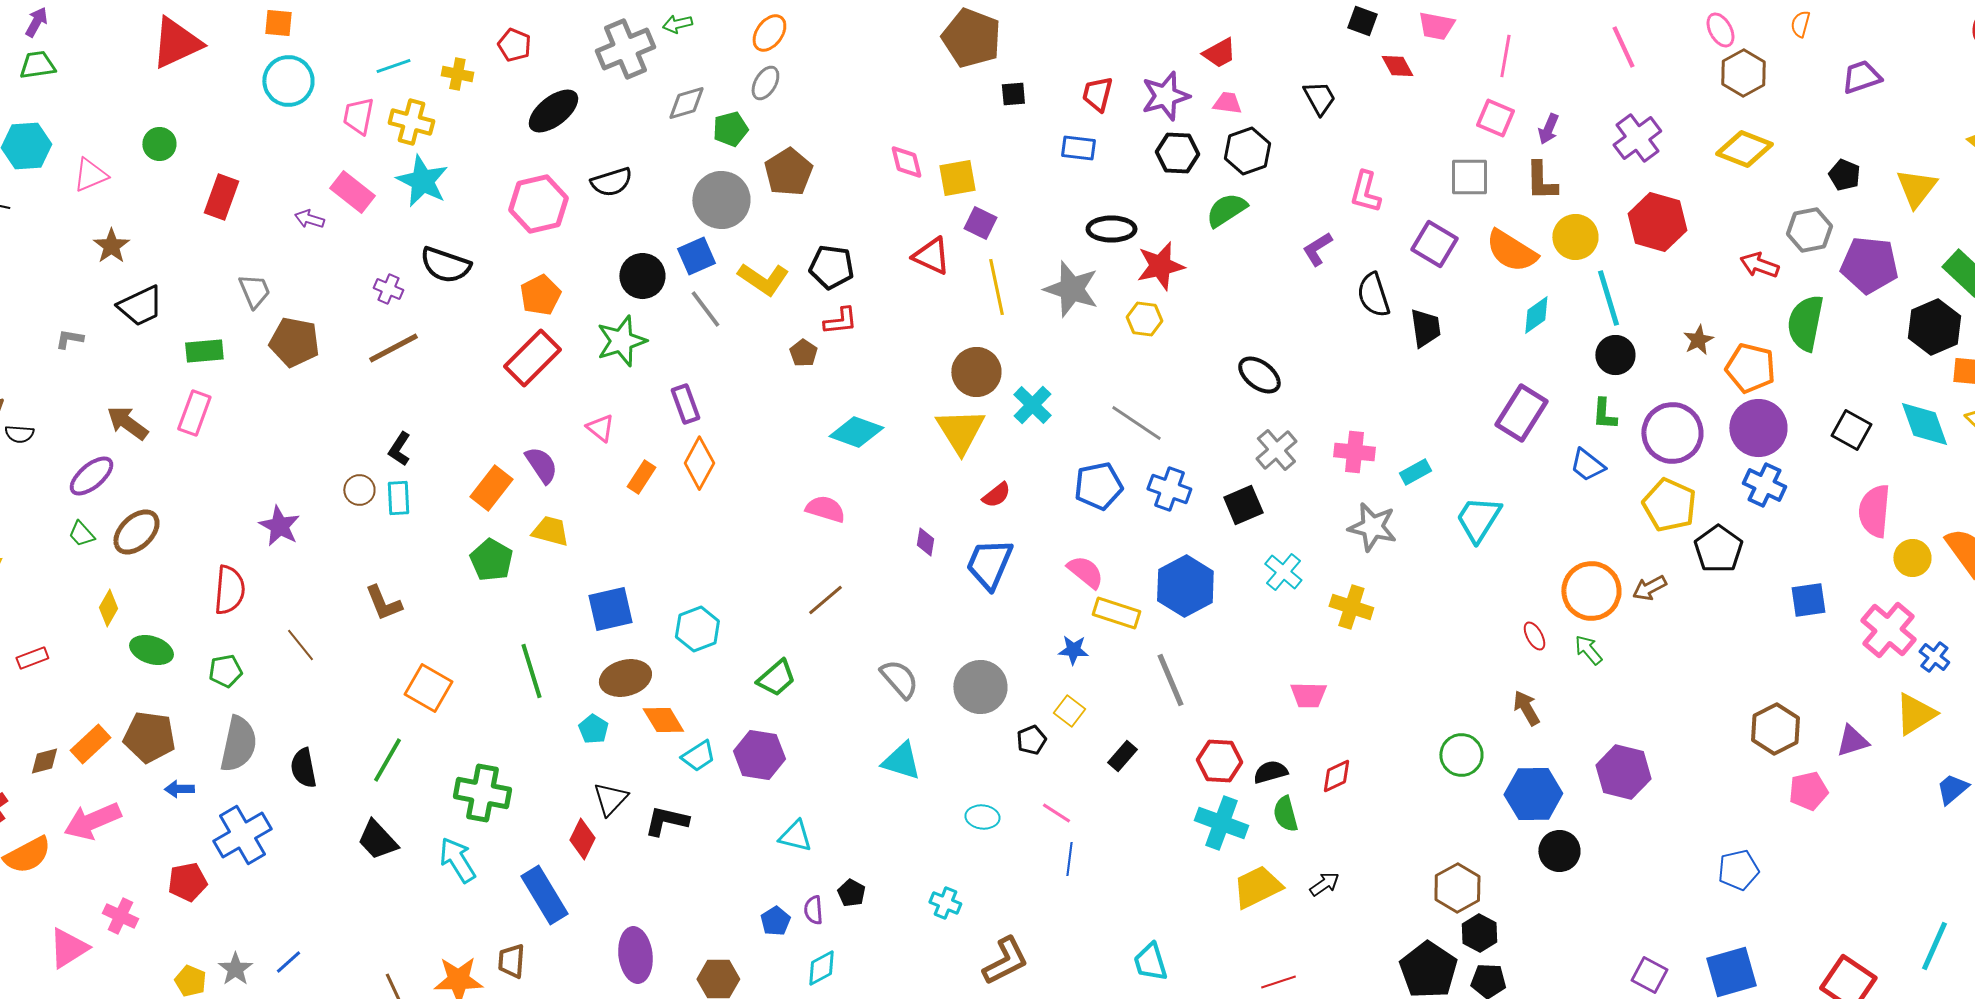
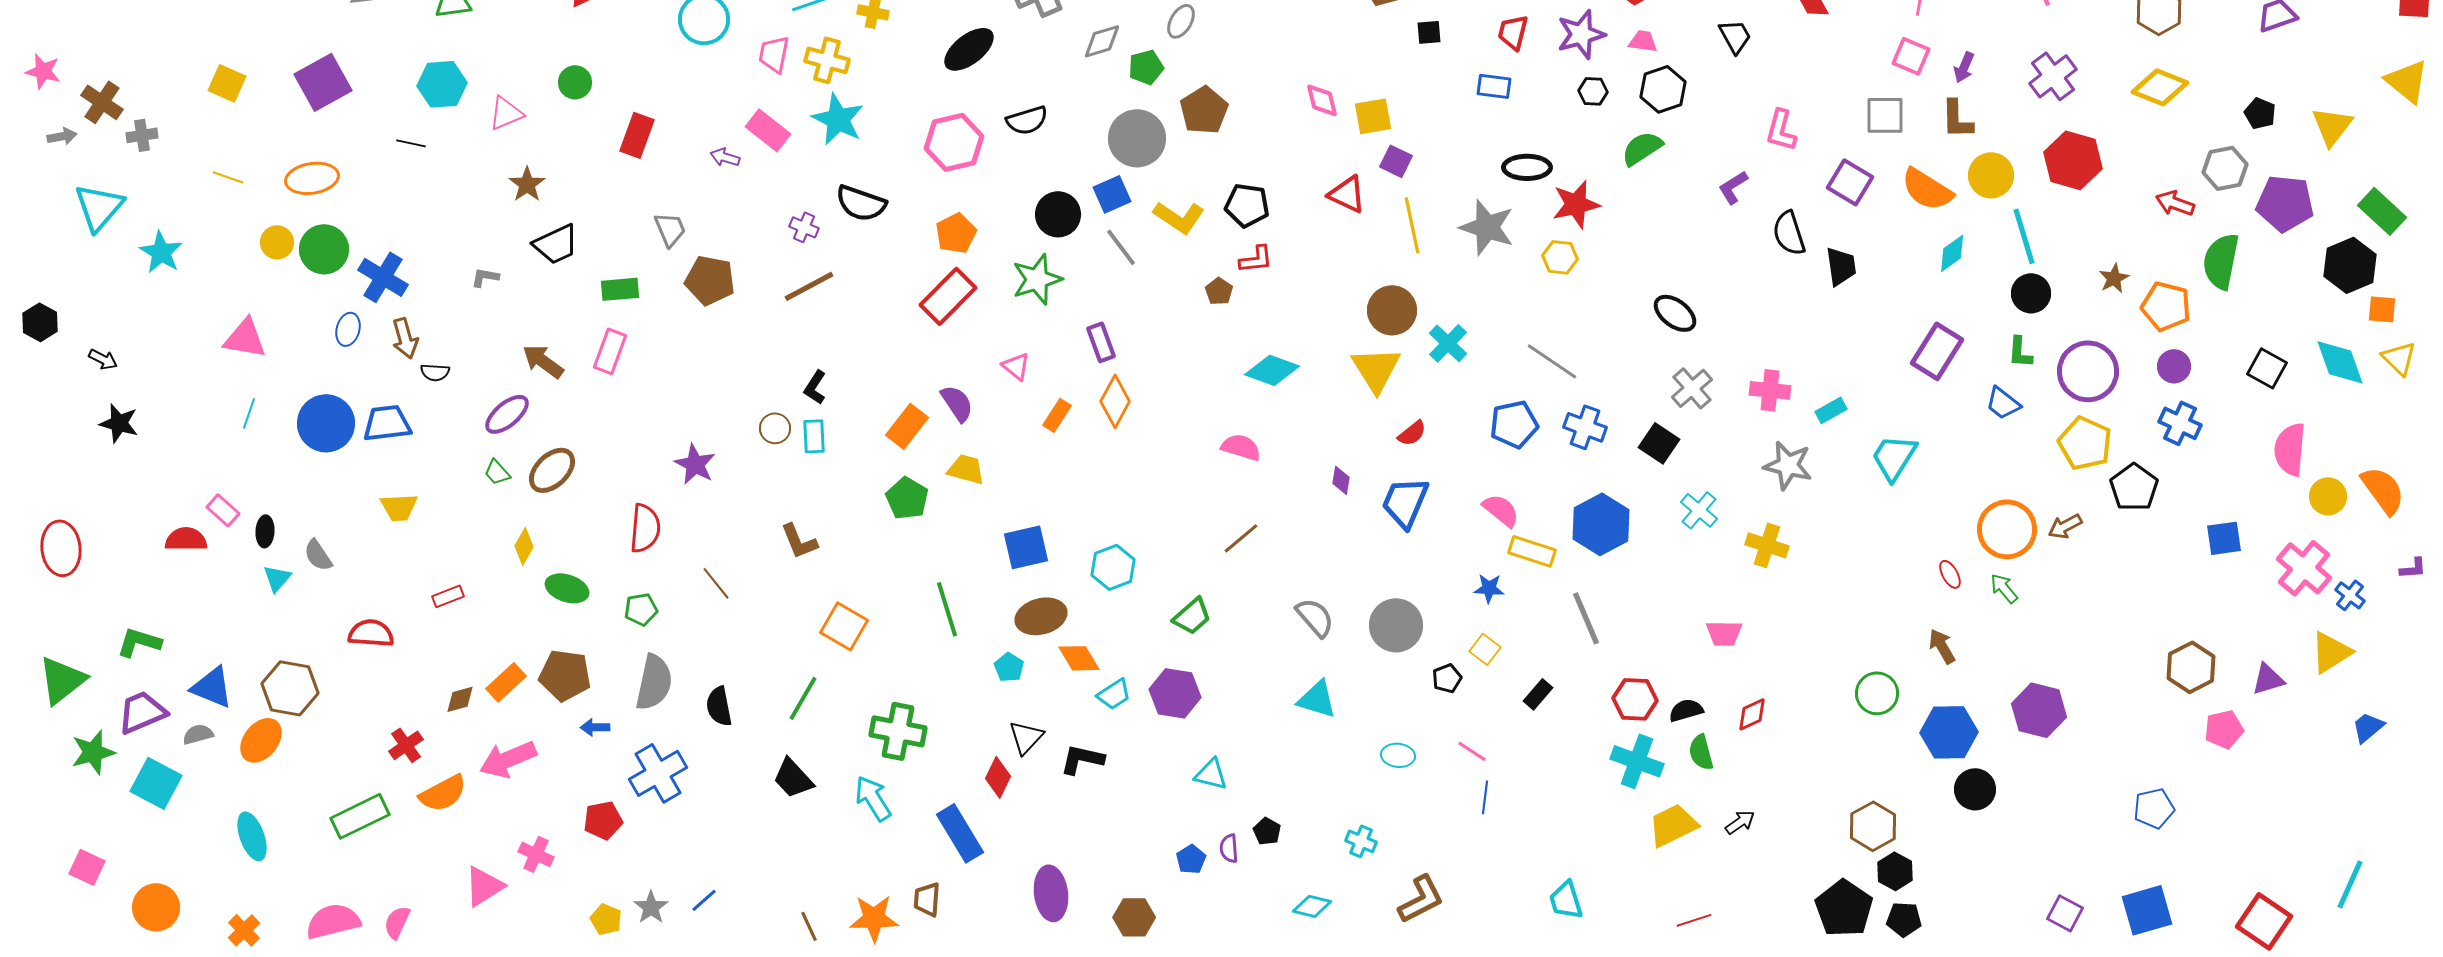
black hexagon: (1177, 153) -> (1593, 91), size x0.7
purple circle: (1758, 428) -> (2174, 366), size x0.6
black square: (1243, 505) -> (1659, 443), turned -33
cyan diamond: (821, 968) -> (1312, 906), moved, turned 42

